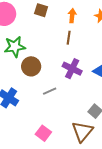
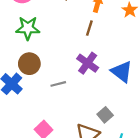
brown circle: (31, 66) -> (29, 64), moved

